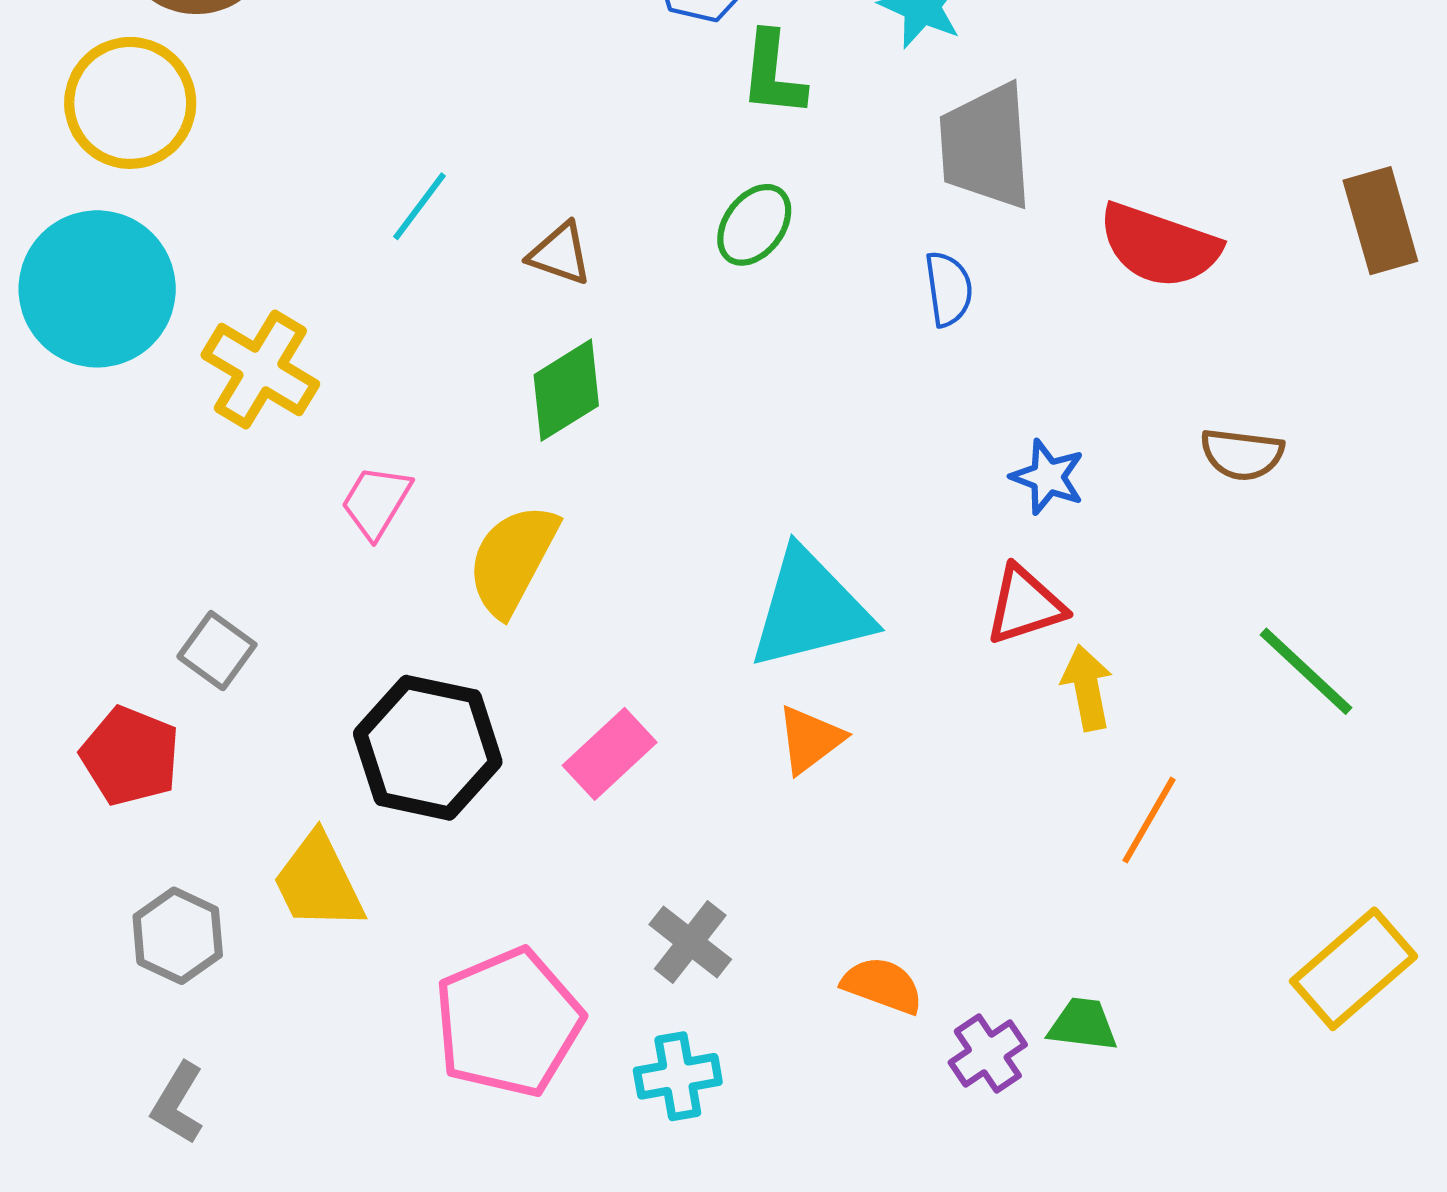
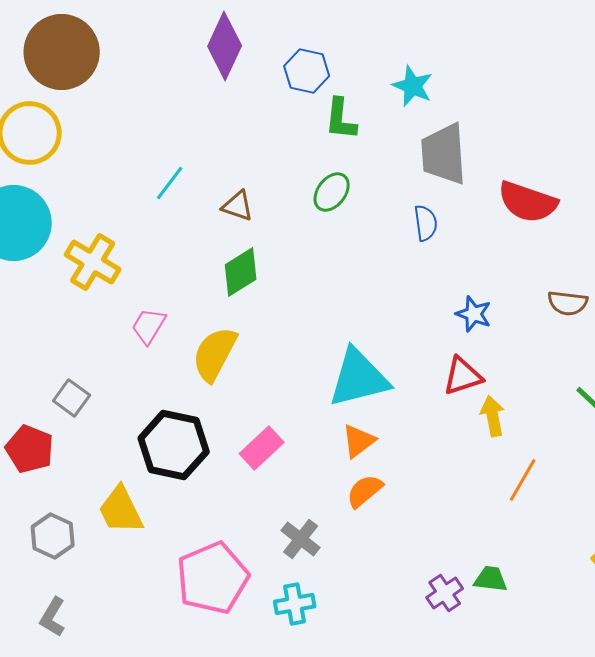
orange semicircle: (882, 985) -> (365, 491), moved, turned -60

